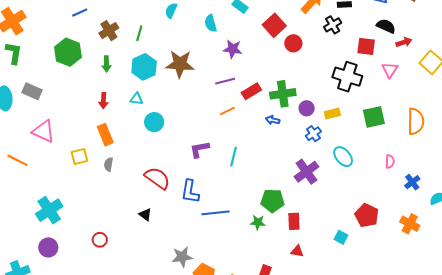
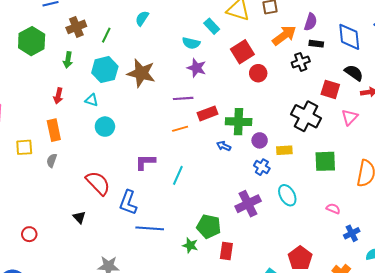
cyan semicircle: (211, 23) -> (191, 43), moved, turned -72
blue cross: (313, 134) -> (262, 167), turned -35
pink semicircle: (390, 161) -> (333, 209), turned -80

